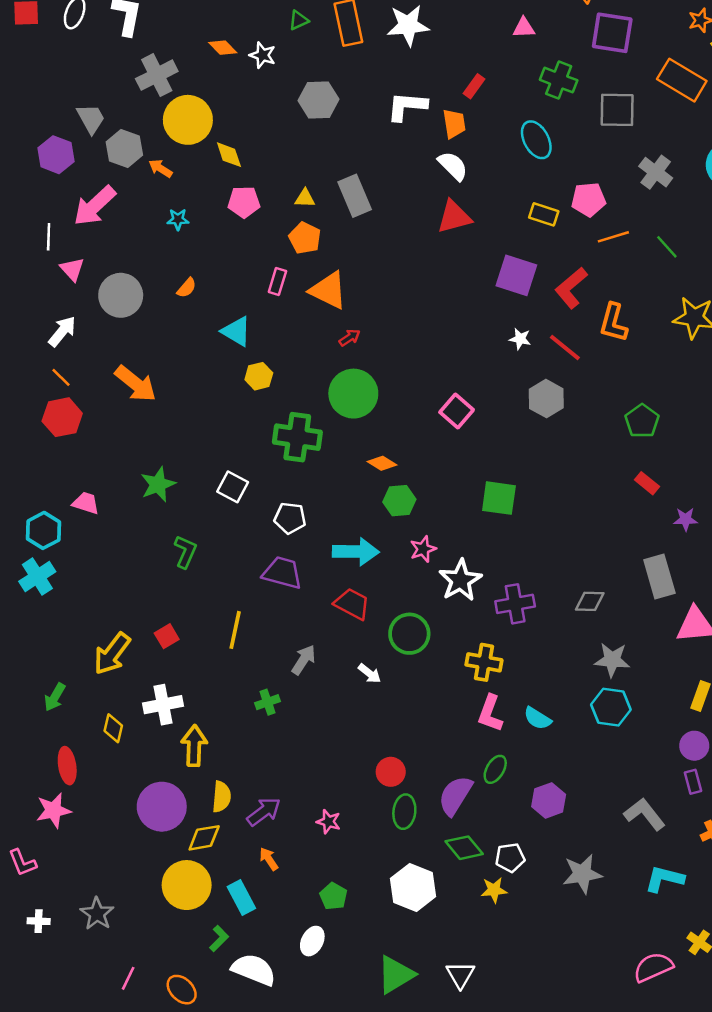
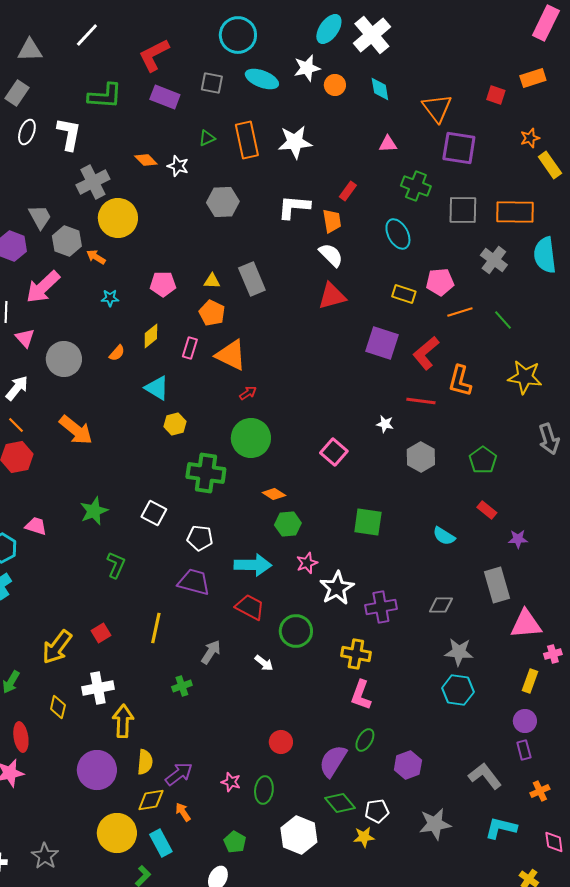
orange rectangle: (682, 80) -> (515, 212), moved, turned -30
yellow diamond: (229, 155) -> (151, 336), moved, turned 70
white star: (520, 339) -> (385, 424), moved
red line: (565, 348) -> (421, 401), turned -32
gray hexagon: (546, 399) -> (421, 457), moved
cyan semicircle: (537, 718) -> (444, 536), moved
green ellipse: (404, 812) -> (264, 790), moved
yellow diamond: (204, 838) -> (151, 800), moved

